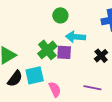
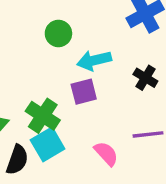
green cross: (47, 50) -> (43, 116), moved
pink semicircle: (55, 89) -> (106, 154), moved

